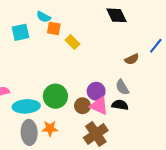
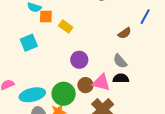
cyan square: (20, 32) -> (29, 43), moved
purple circle: (96, 91) -> (79, 60), moved
green circle: (55, 96) -> (64, 94), moved

